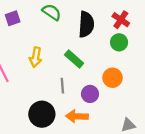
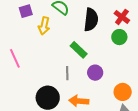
yellow arrow: (36, 57) -> (44, 26), moved
orange circle: (112, 78) -> (123, 92), moved
purple circle: (90, 94) -> (95, 73), moved

